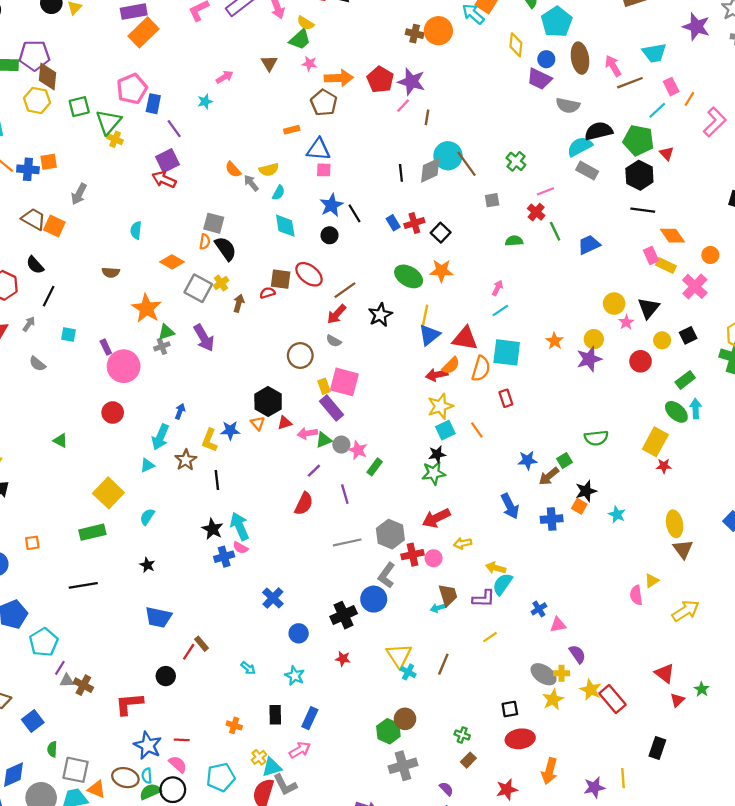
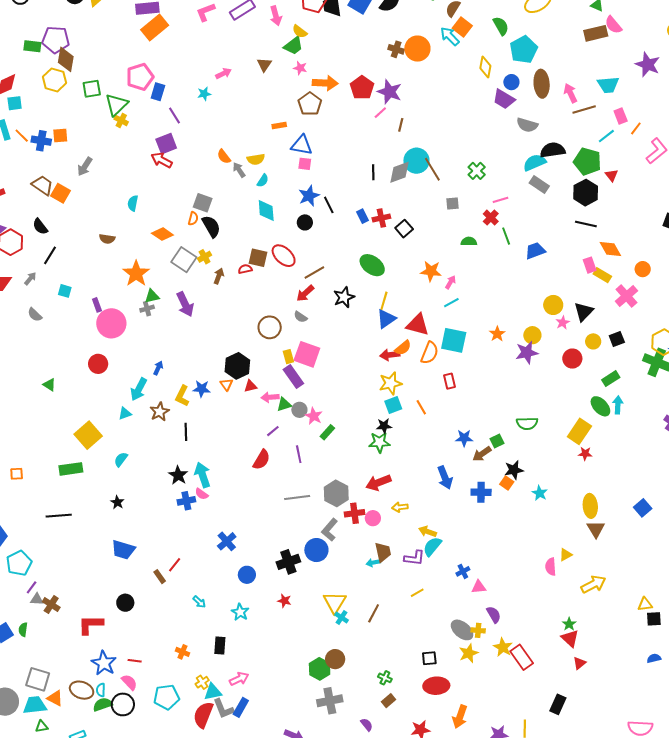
orange star: (441, 271) -> (431, 271), moved
red line: (189, 652) -> (175, 565), moved
green star: (702, 689) -> (569, 624), moved
blue rectangle: (310, 718) -> (241, 707), moved
green semicircle: (52, 749) -> (23, 630), moved

